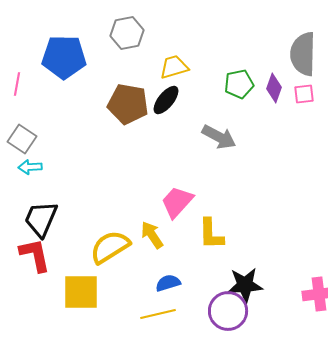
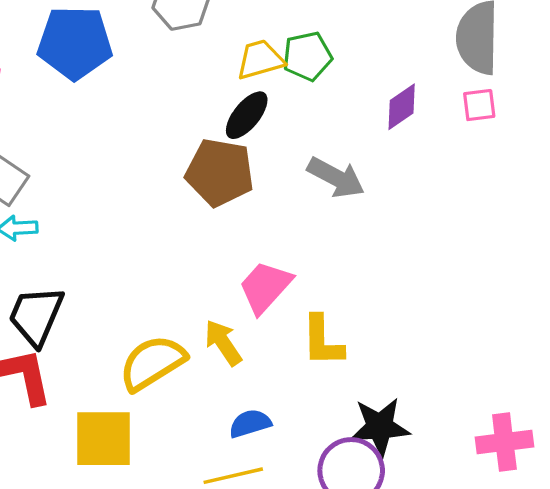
green pentagon: (239, 84) -> (307, 56), moved
purple diamond: (274, 88) -> (402, 107), moved, turned 36
brown pentagon: (128, 104) -> (220, 172), moved

